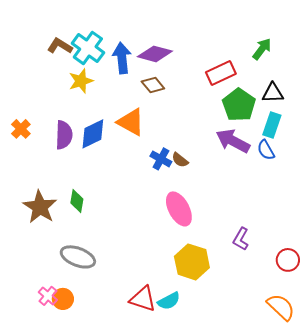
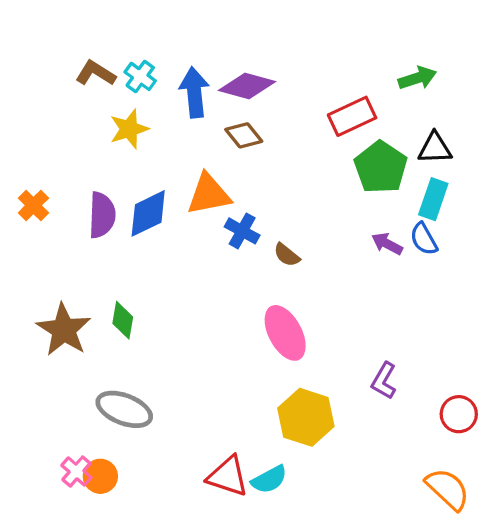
cyan cross: (88, 48) -> (140, 76), size x0.6
green arrow: (262, 49) -> (417, 78), turned 35
orange triangle: (131, 122) -> (209, 194), turned -40
purple arrow: (233, 141) -> (387, 244), moved, size x0.6
blue cross: (161, 159) -> (242, 231), moved

